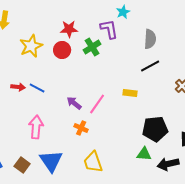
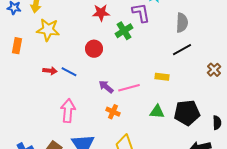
yellow star: (31, 46) -> (48, 30), moved, turned 30
red circle: (62, 50) -> (94, 49), moved
pink line: (97, 104) -> (129, 88), turned 40
green triangle: (144, 154) -> (157, 112), moved

